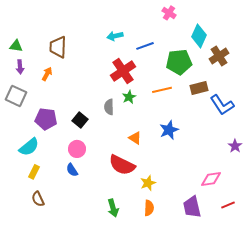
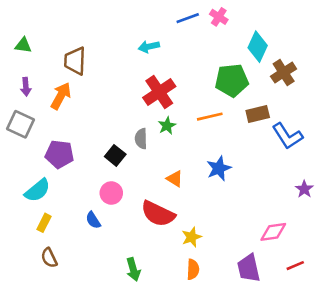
green triangle: (16, 46) -> (23, 45), moved
blue line: (145, 46) -> (188, 18), moved
orange arrow: (47, 74) -> (61, 96), size x1.5
black square: (80, 120) -> (115, 155), moved
pink circle: (77, 149) -> (111, 193), moved
green arrow: (113, 208) -> (133, 269), moved

